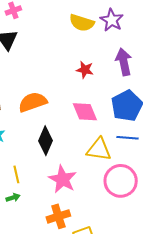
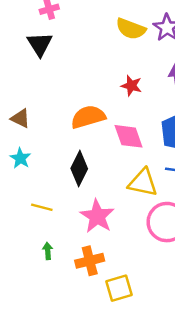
orange semicircle: (33, 102) -> (88, 117), moved
yellow line: (16, 174) -> (42, 207), turned -66
green arrow: (13, 198) -> (48, 251), moved, turned -80

